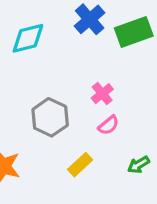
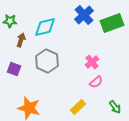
gray hexagon: (50, 117) -> (47, 61), moved
green arrow: (139, 165) -> (115, 107), turned -96

